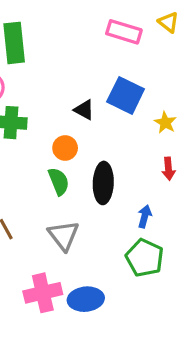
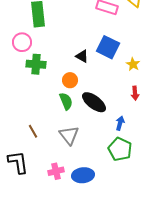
black ellipse: (103, 183) -> (94, 102), turned -55
pink cross: (43, 293) -> (56, 171), size x0.7

